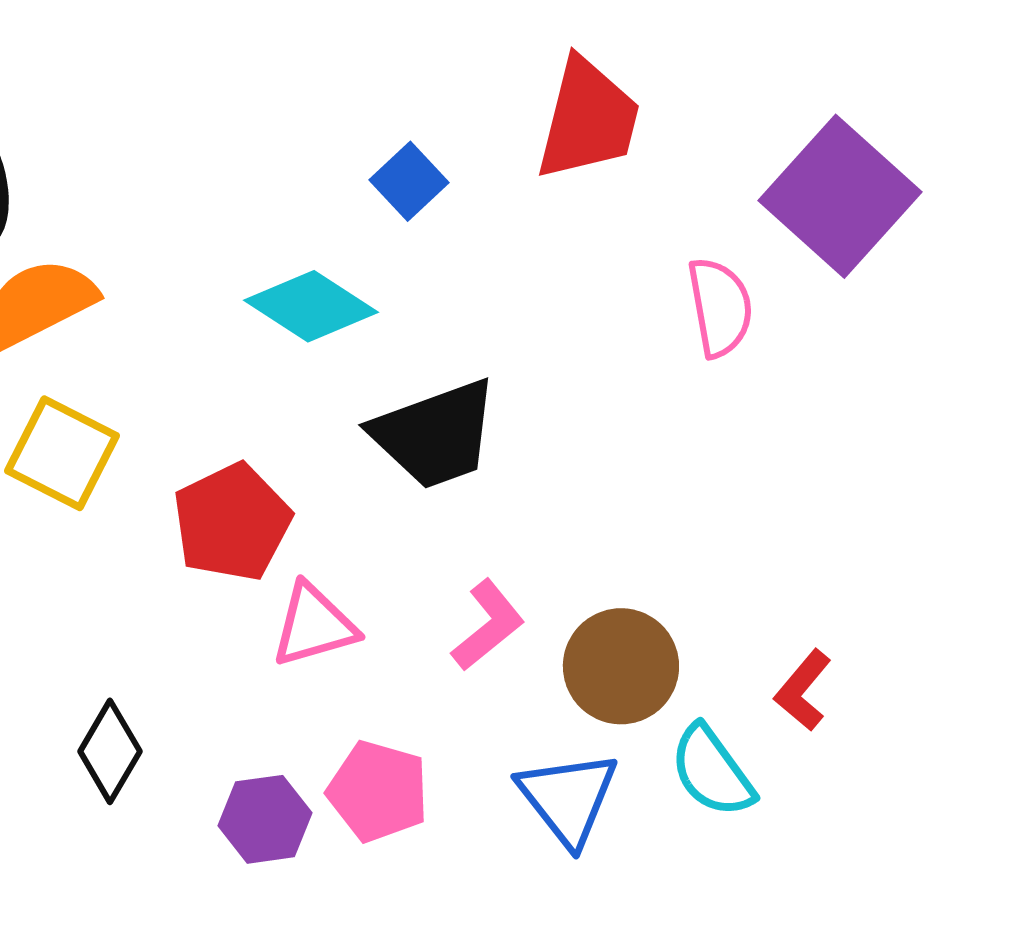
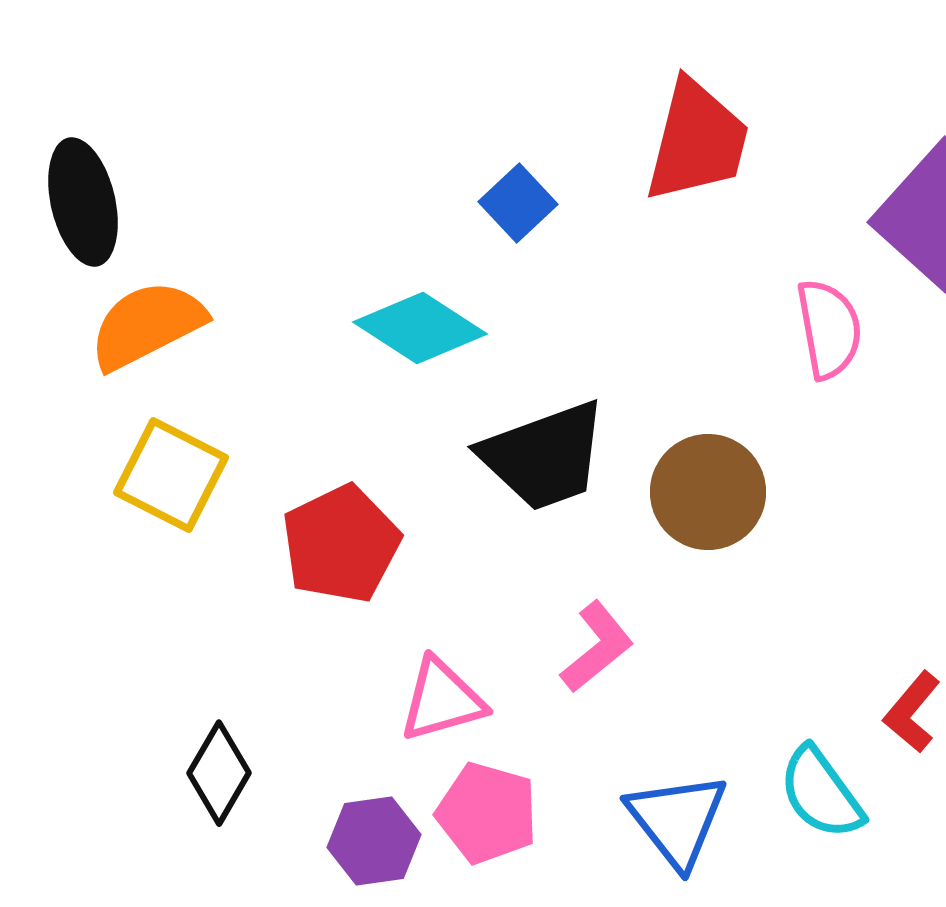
pink triangle: (314, 625) -> (442, 700), moved
brown circle: (621, 666) -> (708, 492), moved

